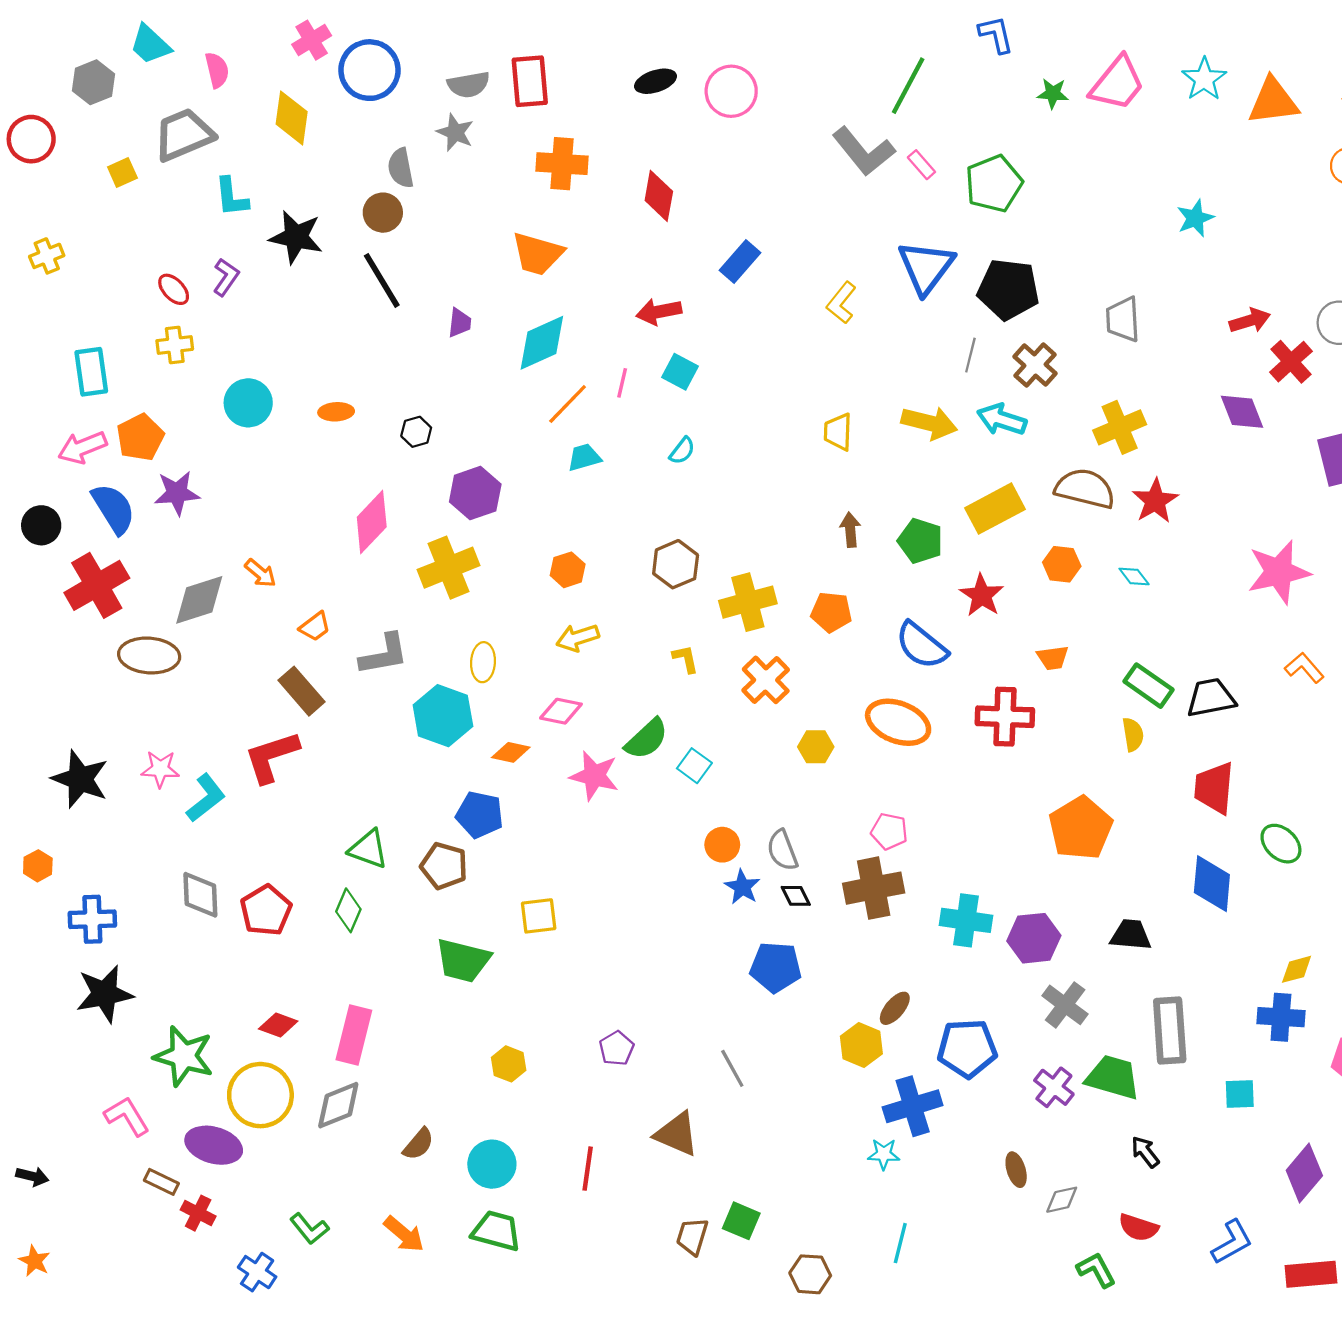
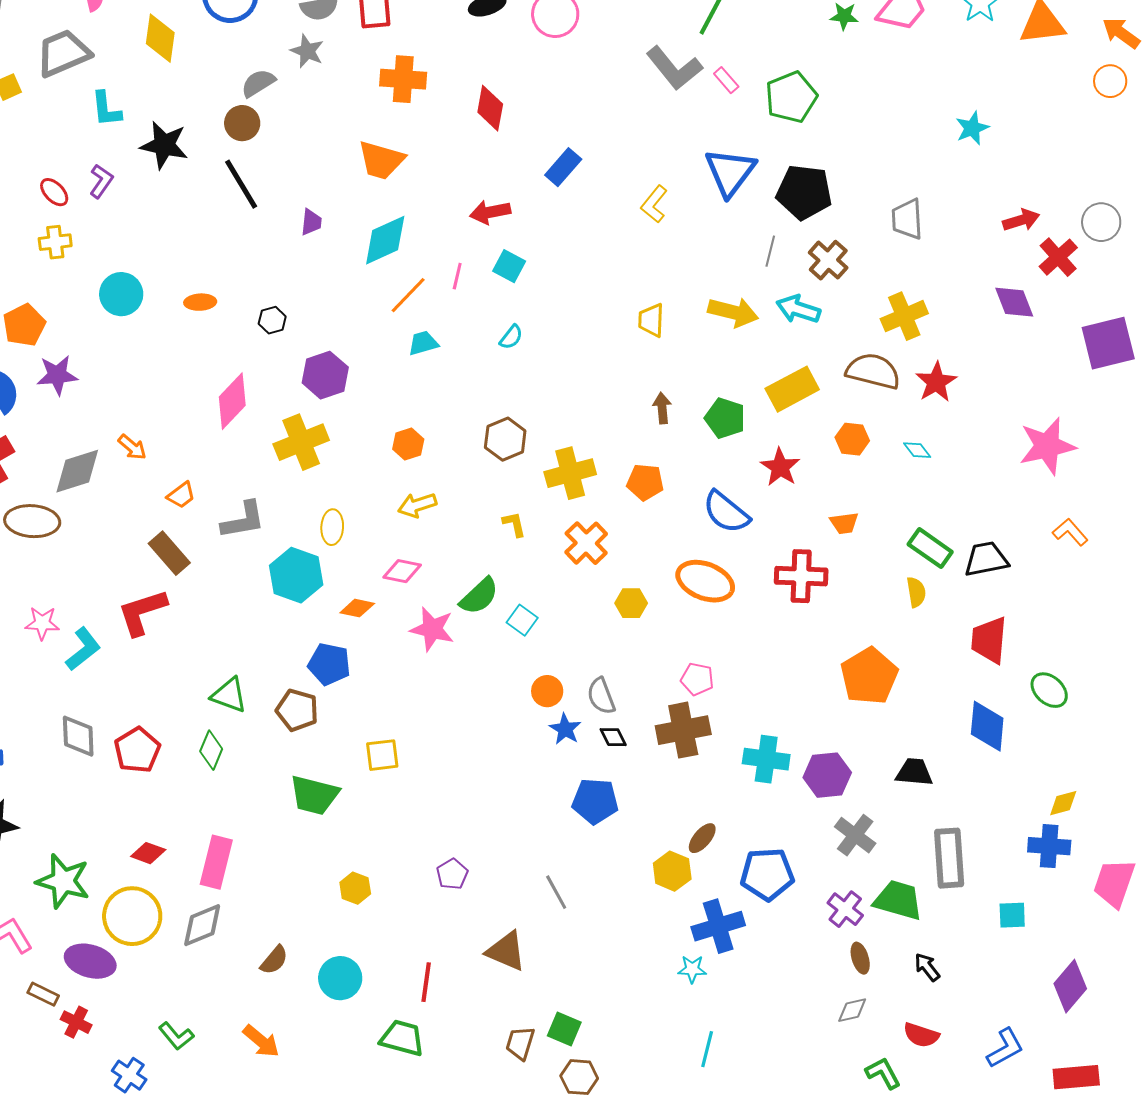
gray semicircle: (401, 168) -> (258, 83), turned 69
brown ellipse: (1016, 1170) -> (860, 958), moved
green trapezoid: (496, 1231) -> (402, 1038), moved
brown hexagon: (810, 1274) -> (579, 1077), moved

